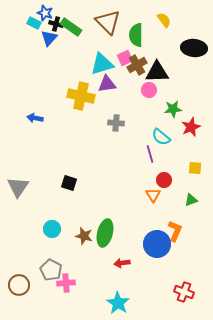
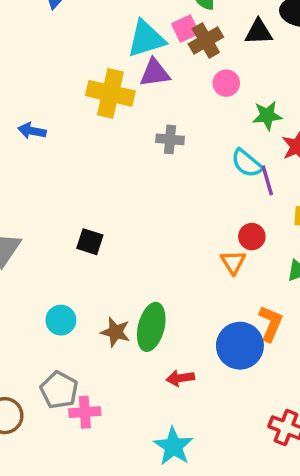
black triangle: (157, 72) -> (259, 32), moved, size x0.7
purple line: (150, 154) -> (267, 180), moved

